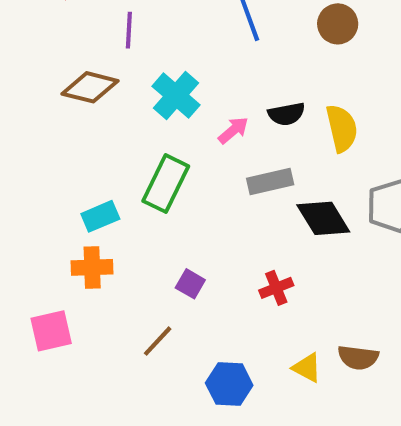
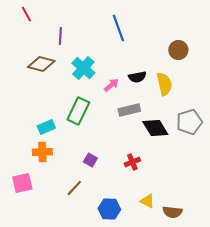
brown circle: (338, 24) -> (178, 50), moved
brown semicircle: (358, 357) -> (172, 212), moved

